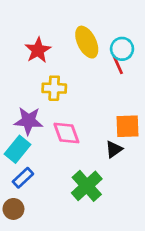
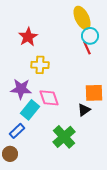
yellow ellipse: (87, 42) -> (82, 18), moved
cyan rectangle: (18, 149) -> (30, 110), moved

